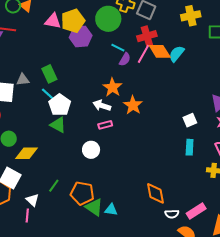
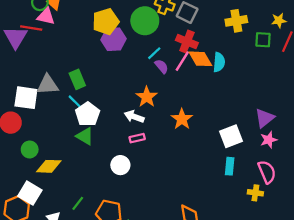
pink triangle: (53, 21) -> (46, 16), moved
red cross: (147, 36) -> (187, 42), turned 36
cyan line: (118, 48) -> (154, 53), turned -72
cyan semicircle: (177, 54) -> (219, 62), turned 144
purple semicircle: (125, 59) -> (162, 66), turned -72
gray triangle: (23, 80) -> (48, 85), size x1.5
orange star: (133, 105) -> (182, 119), moved
white square: (190, 120) -> (231, 136), size x1.5

